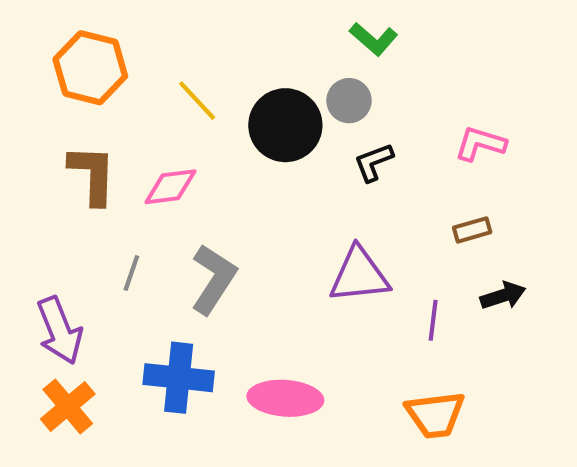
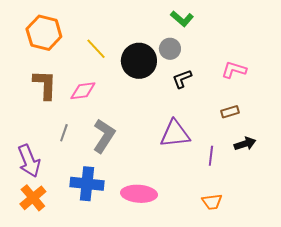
orange trapezoid: (435, 415) -> (212, 202), size x0.7

